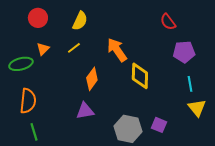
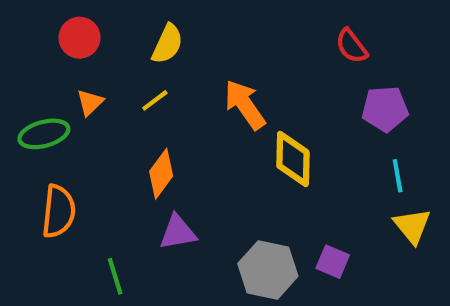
orange diamond: (92, 79) -> (161, 174), moved
green line: (34, 132) -> (115, 276), moved

